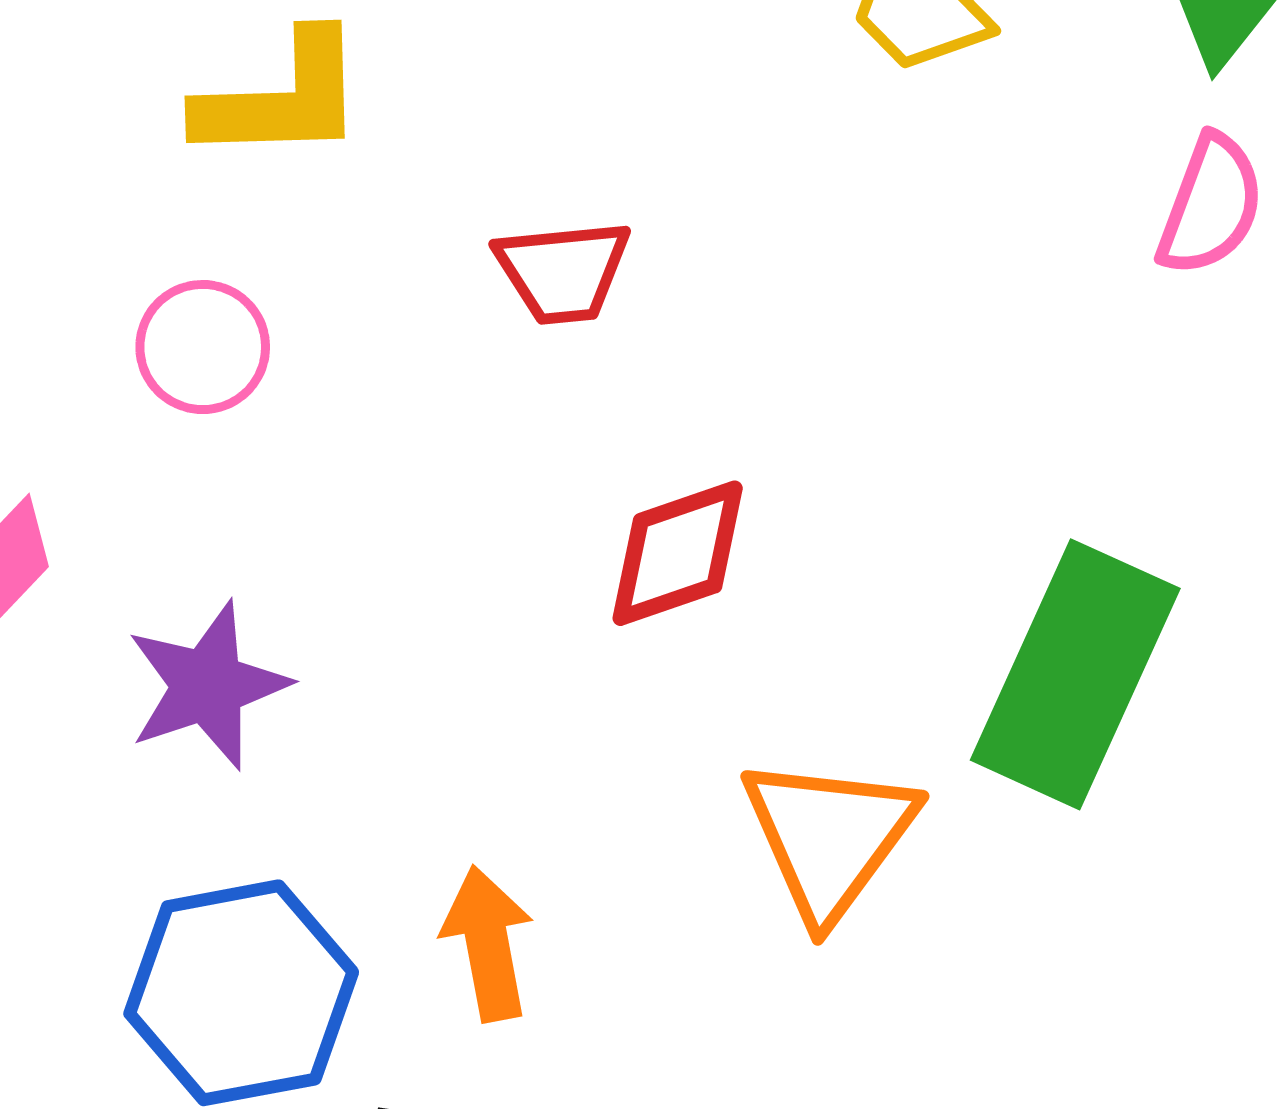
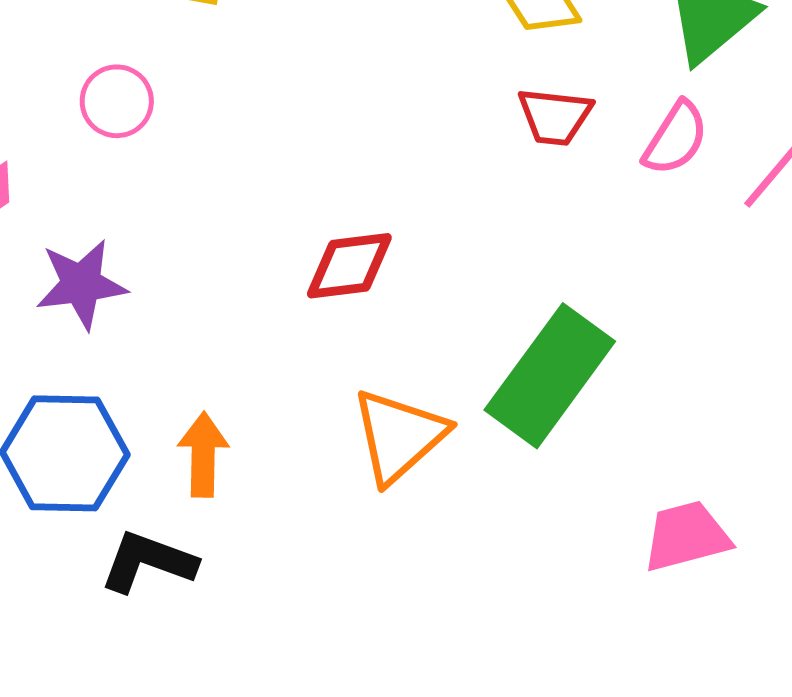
red trapezoid: (563, 271) -> (555, 116), moved

